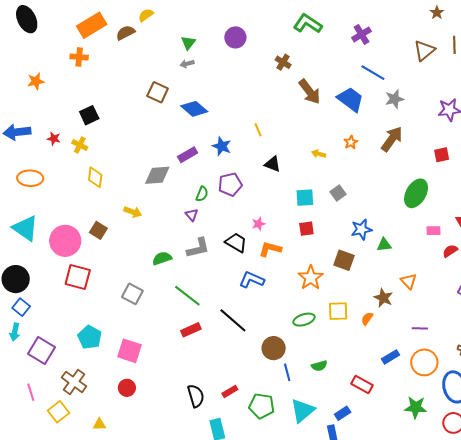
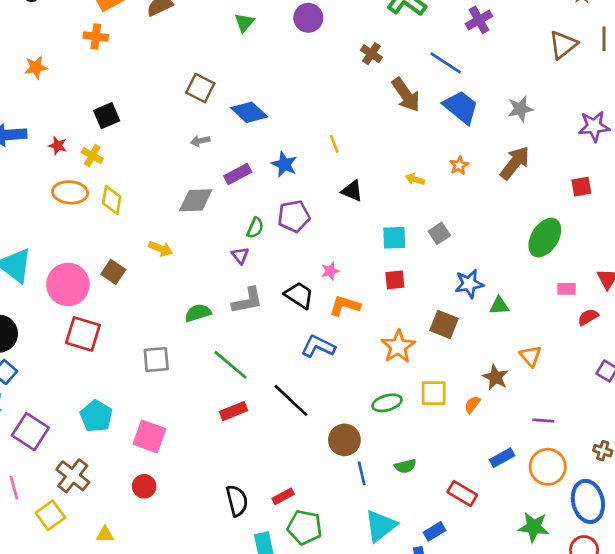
gray arrow: (187, 64) -> (200, 141), moved
blue line: (373, 73) -> (446, 63), moved
orange ellipse: (30, 178) -> (70, 192), moved
gray square: (132, 294) -> (156, 360), turned -35
green pentagon: (262, 406) -> (305, 527), moved

